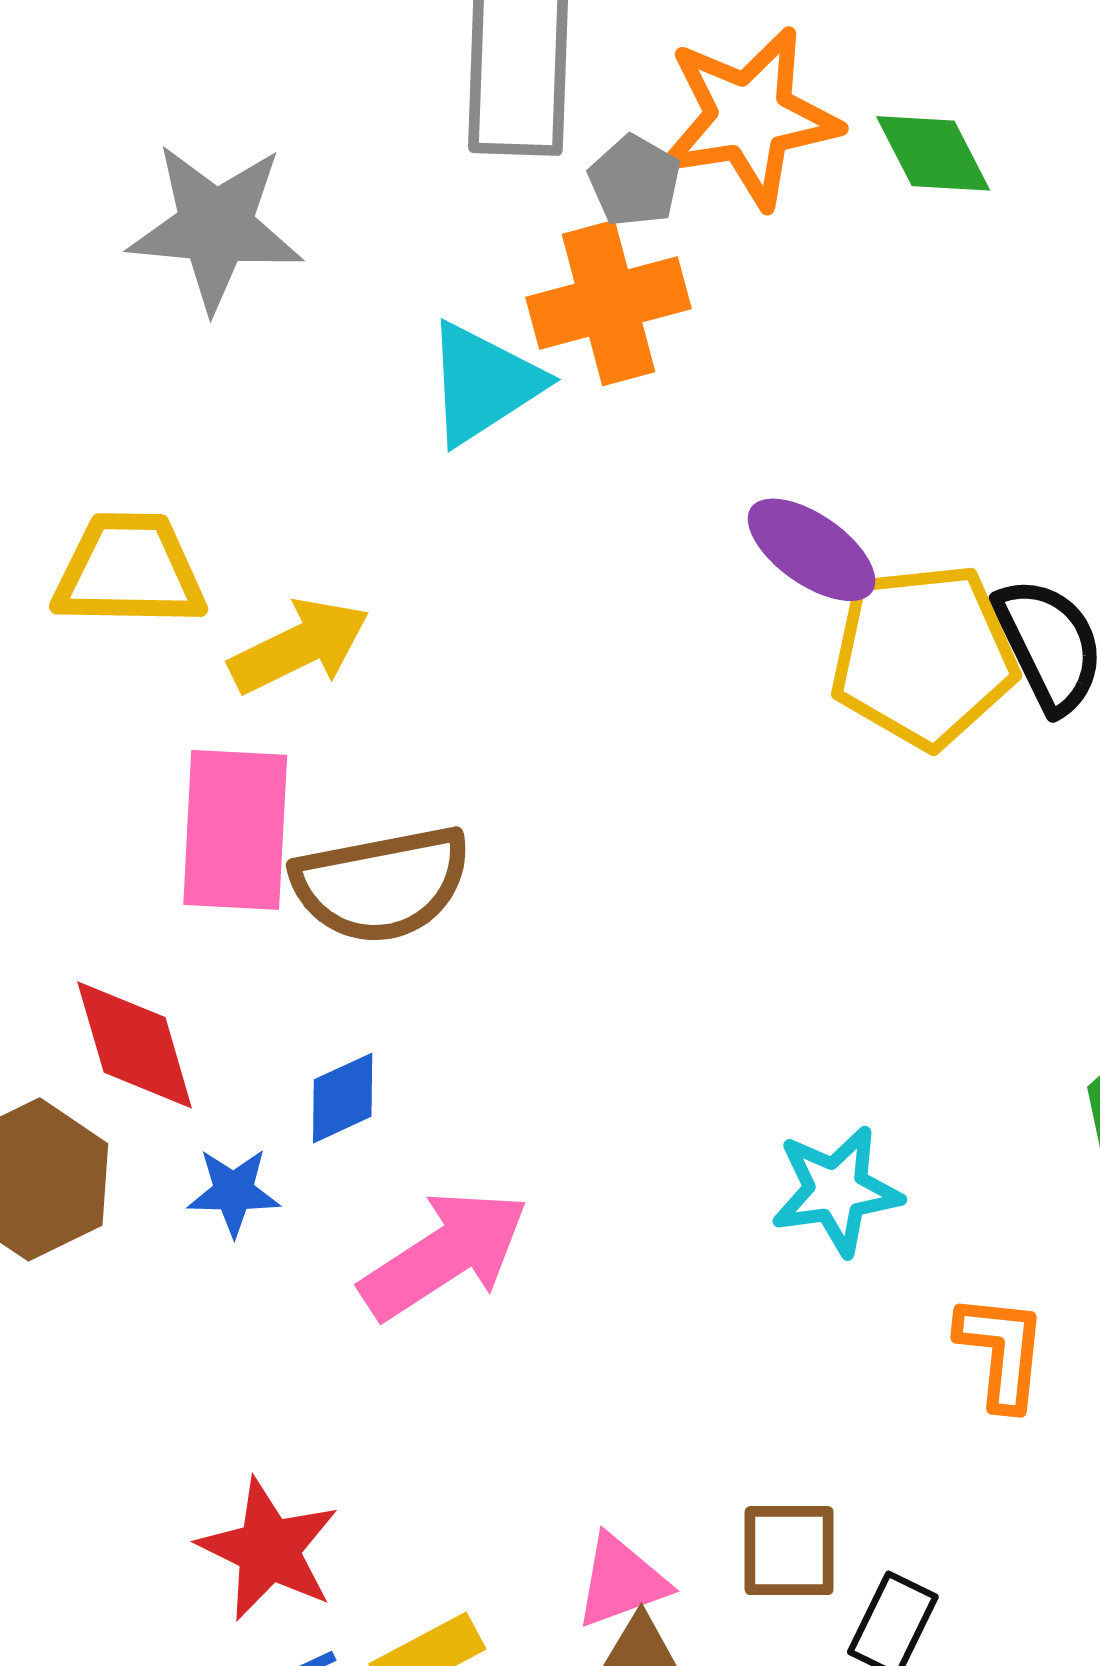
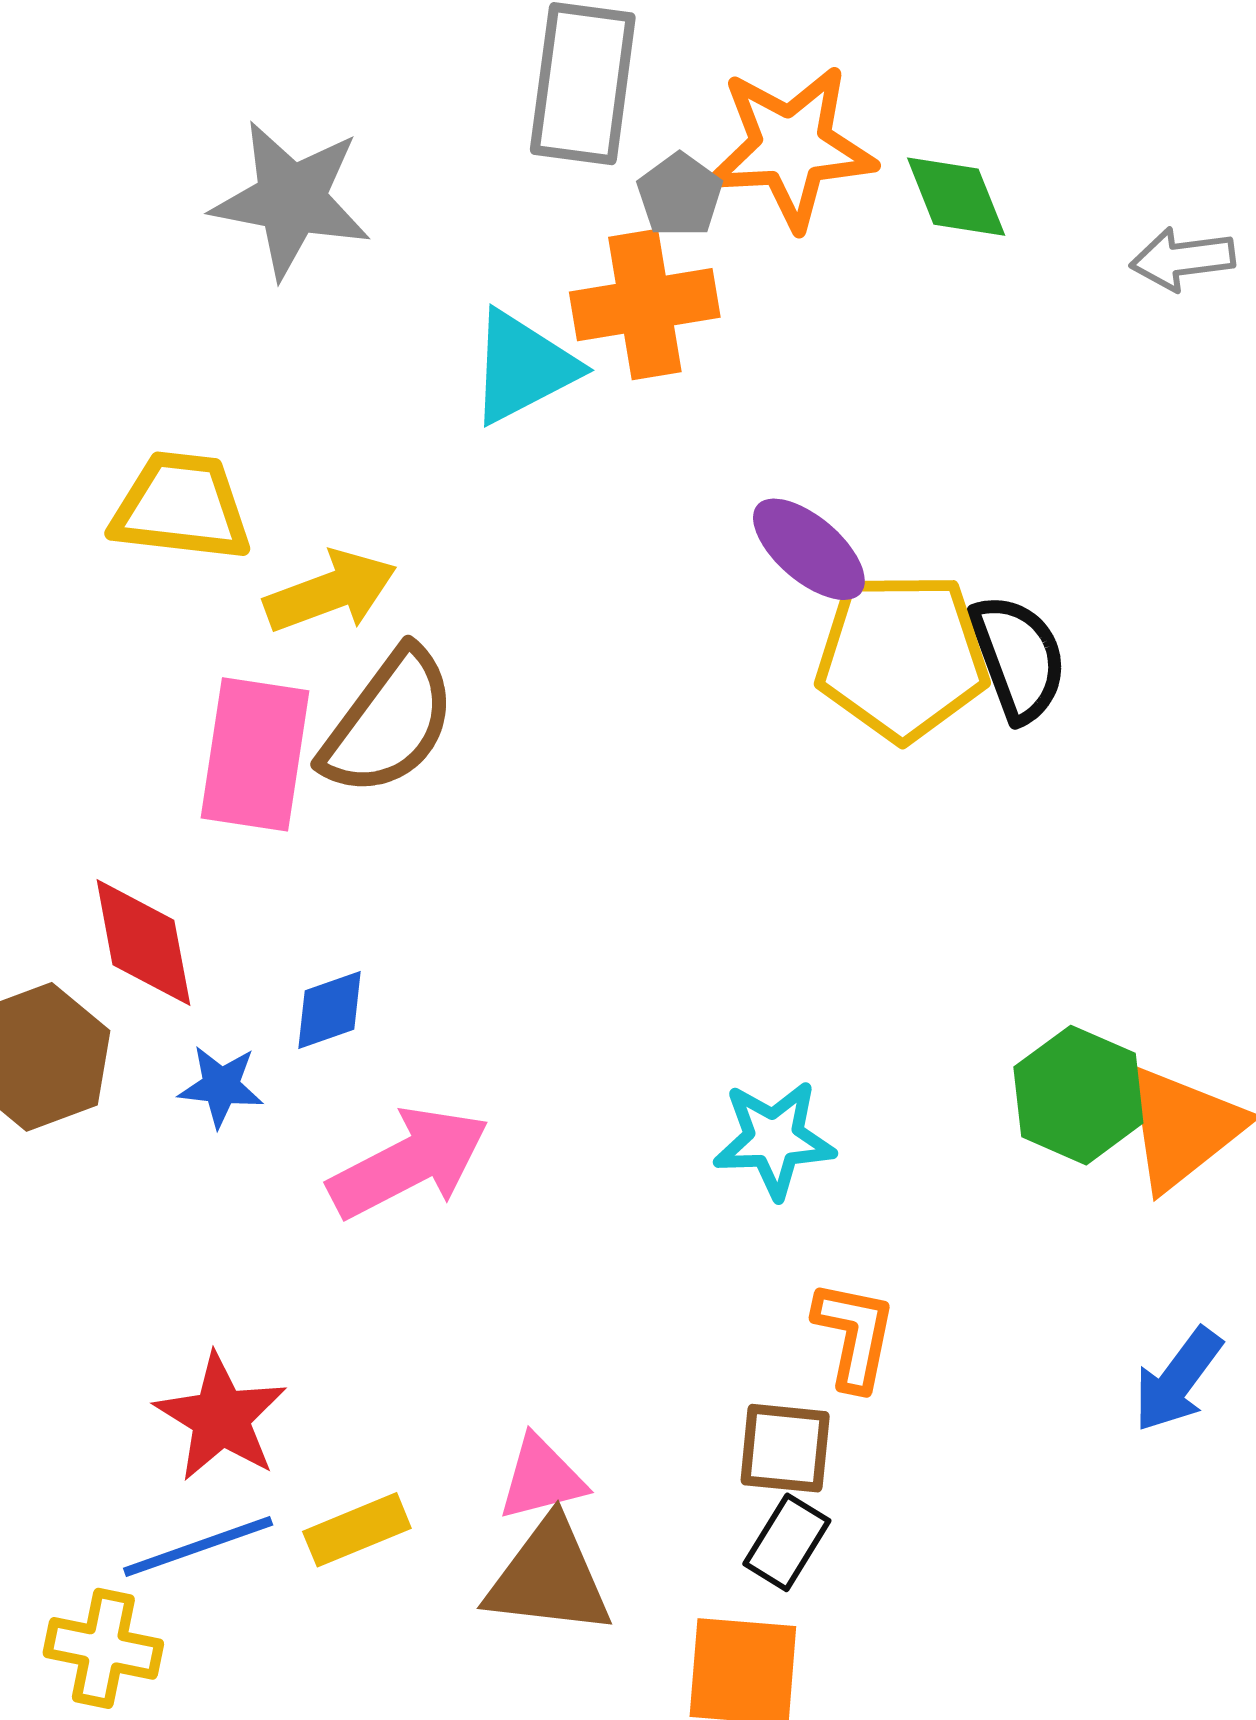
brown semicircle: (381, 884) -> (389, 722), moved, turned -48
orange L-shape: (1001, 1351) -> (854, 1335), moved
brown square: (789, 1551) -> (785, 1448), moved

